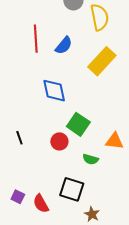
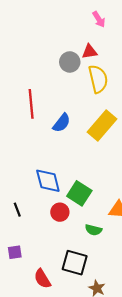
blue semicircle: (64, 45) -> (62, 123), moved
blue diamond: (54, 91) -> (48, 181), moved
purple square: (18, 197) -> (15, 252), moved, turned -32

